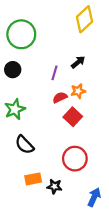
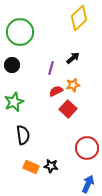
black semicircle: (24, 145) -> (23, 135), turned -144
red circle: (75, 159) -> (87, 148), moved
orange rectangle: (33, 179) -> (31, 167), turned 35
black star: (54, 186) -> (51, 166), moved

